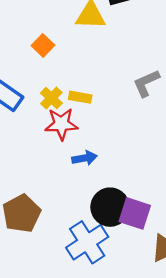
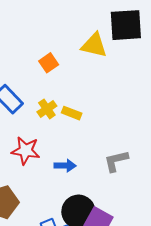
gray L-shape: (146, 83) -> (116, 161), moved
red star: (61, 124) -> (26, 151), moved

